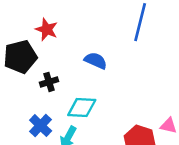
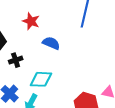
red star: (47, 29) -> (31, 21), moved

